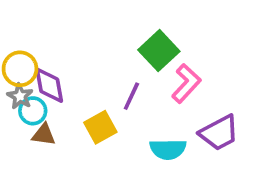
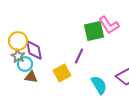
green square: (159, 51) -> (94, 31), turned 30
pink L-shape: (186, 83) -> (109, 25), moved, turned 105
cyan semicircle: (168, 149) -> (99, 85), turned -120

